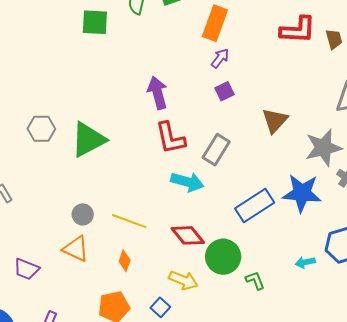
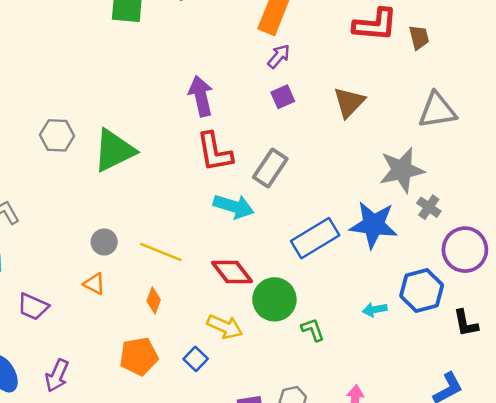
brown triangle: (275, 121) -> (349, 102), moved
orange triangle: (76, 249) -> (94, 284), size x0.7

